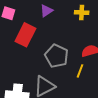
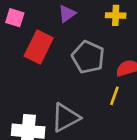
gray pentagon: (57, 56) -> (88, 57), moved

